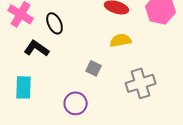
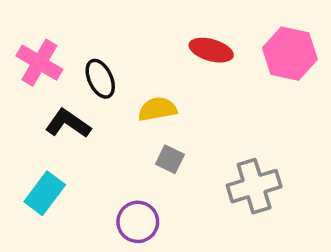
yellow semicircle: (121, 40) -> (157, 109), moved
cyan rectangle: (24, 87) -> (45, 193), turned 35

